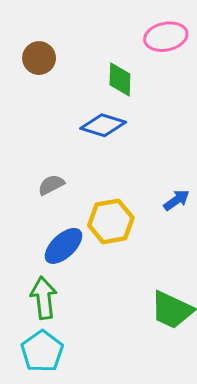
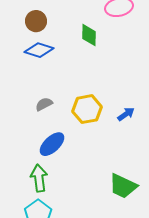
blue diamond: (103, 125) -> (39, 50), moved
yellow hexagon: (111, 221) -> (87, 109), moved

